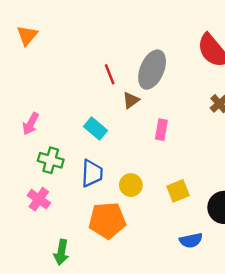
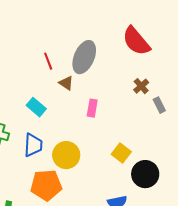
brown triangle: (131, 100) -> (66, 83), turned -49
yellow circle: (131, 185) -> (66, 155), size x1.4
yellow square: (178, 191) -> (121, 153), moved, turned -30

